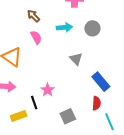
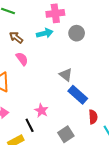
cyan arrow: (64, 27) -> (45, 33), moved
gray circle: (92, 28) -> (77, 33), moved
blue rectangle: (101, 82) -> (78, 95), moved

